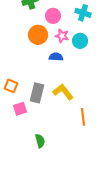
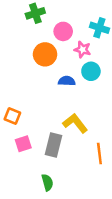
pink star: (62, 36) -> (82, 50), moved
cyan circle: (80, 41) -> (91, 71), moved
gray rectangle: (37, 93) -> (53, 145), moved

